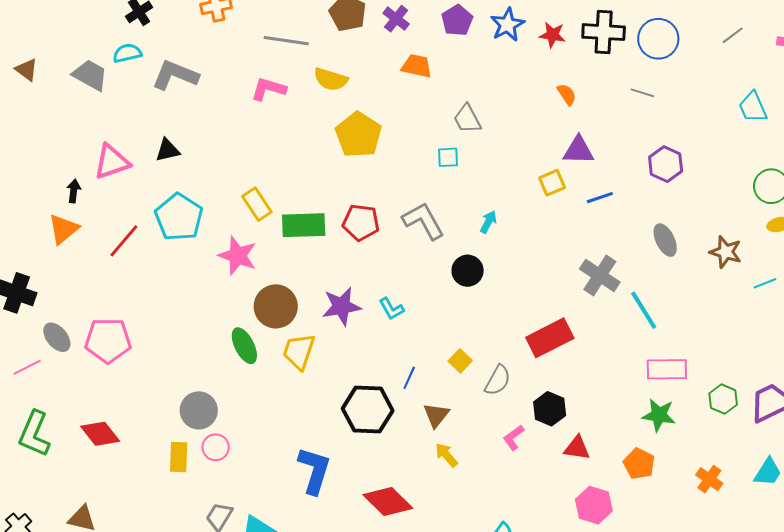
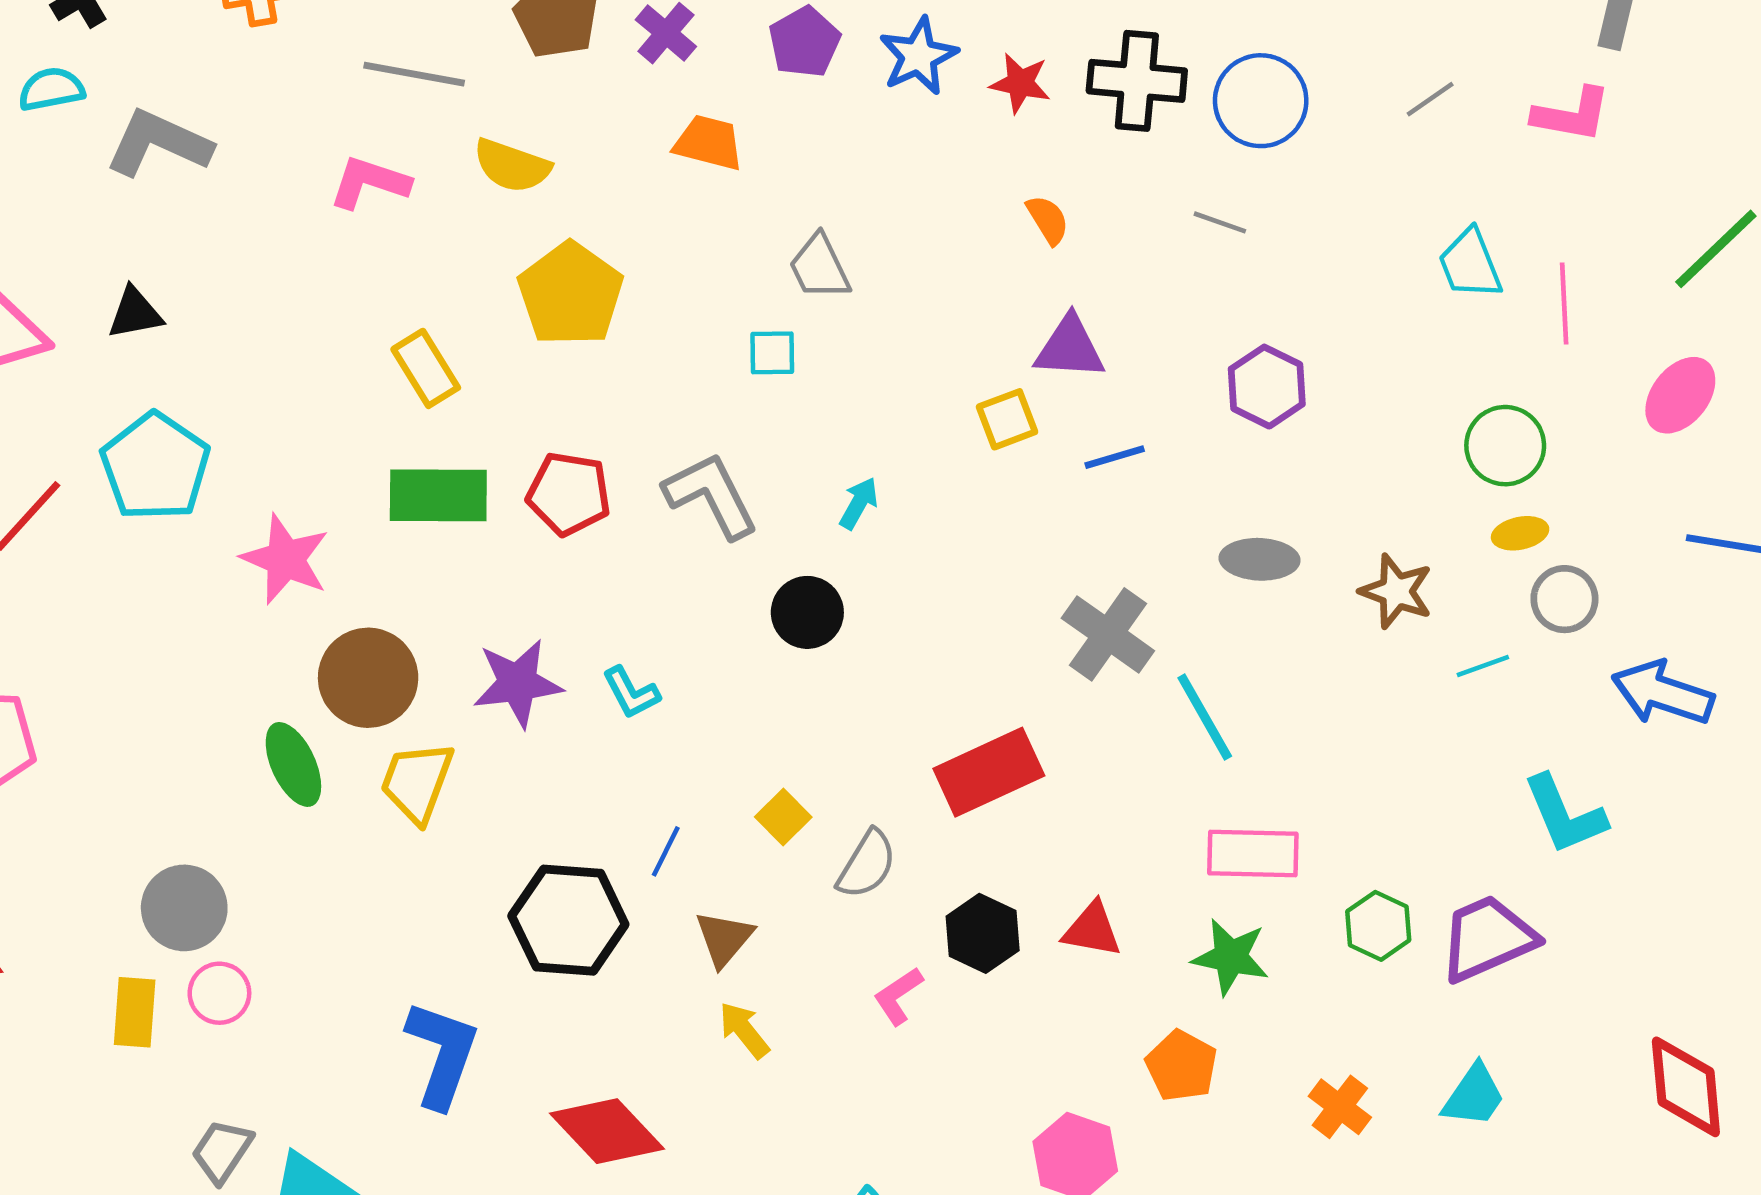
yellow rectangle: (257, 204) -> (426, 368), moved
gray ellipse: (665, 240) -> (1260, 559), turned -64
red triangle: (577, 448) -> (1092, 930), moved

